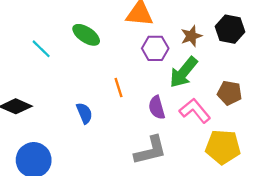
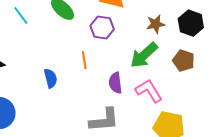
purple hexagon: (155, 48) -> (102, 27), moved
brown pentagon: (230, 93) -> (184, 61), moved

